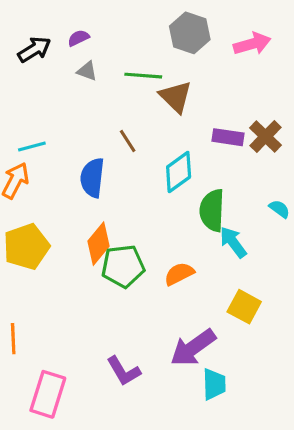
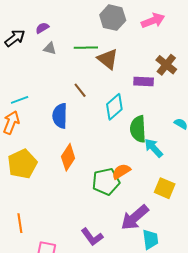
brown cross: (266, 137) -> (166, 65), moved
green pentagon: (123, 266) -> (106, 182), moved

